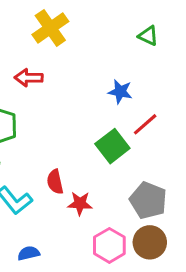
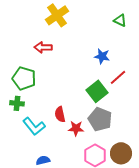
gray pentagon: (148, 200) -> (100, 119), moved

